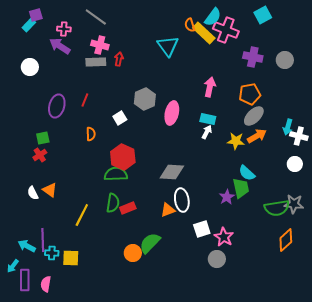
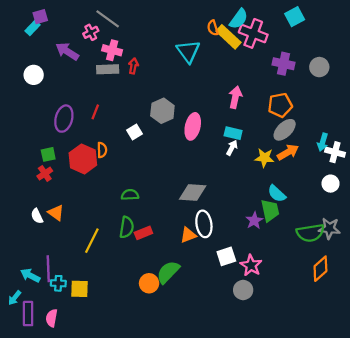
pink cross: (64, 29) -> (91, 32), moved, turned -32
red hexagon: (123, 157) -> (83, 159), moved
green semicircle: (116, 174) -> (130, 195), size x0.7

